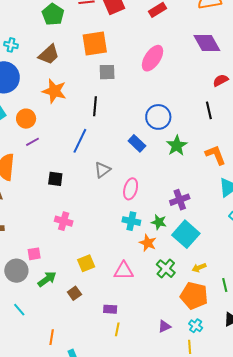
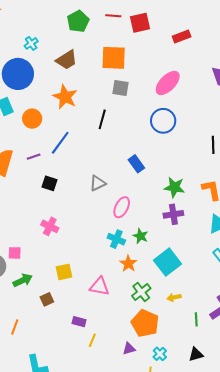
cyan cross: (11, 45) -> (31, 43), turned 32
blue circle: (158, 117) -> (163, 121), moved
blue line: (80, 141) -> (60, 143), moved
purple line: (33, 142) -> (34, 157), moved
green star: (177, 146) -> (174, 187), moved, turned 30
purple cross: (180, 200) -> (173, 214), moved
green star: (159, 222) -> (140, 236), moved
orange pentagon: (194, 296) -> (145, 323), moved
yellow line: (117, 329) -> (92, 340), moved
orange line: (52, 337) -> (15, 327), moved

